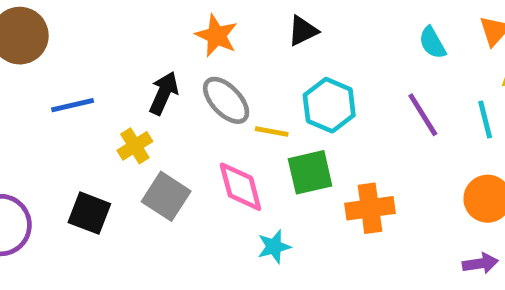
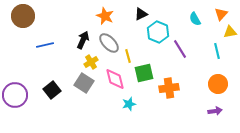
cyan hexagon: (329, 105) -> (158, 32), moved
purple line: (423, 115) -> (180, 49), moved
yellow line: (272, 132) -> (128, 56), turned 64
yellow cross: (135, 146) -> (91, 62), moved
black square: (89, 213) -> (52, 90), turned 30

